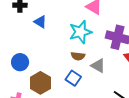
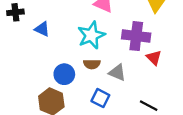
blue circle: (20, 62) -> (64, 74), moved
blue square: (73, 78) -> (100, 98), moved

